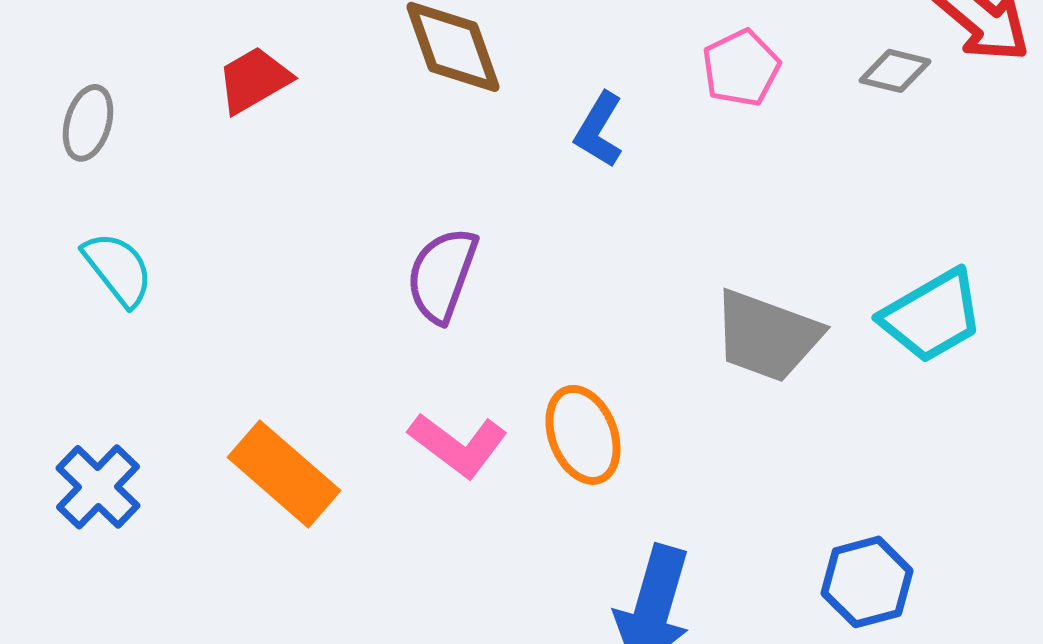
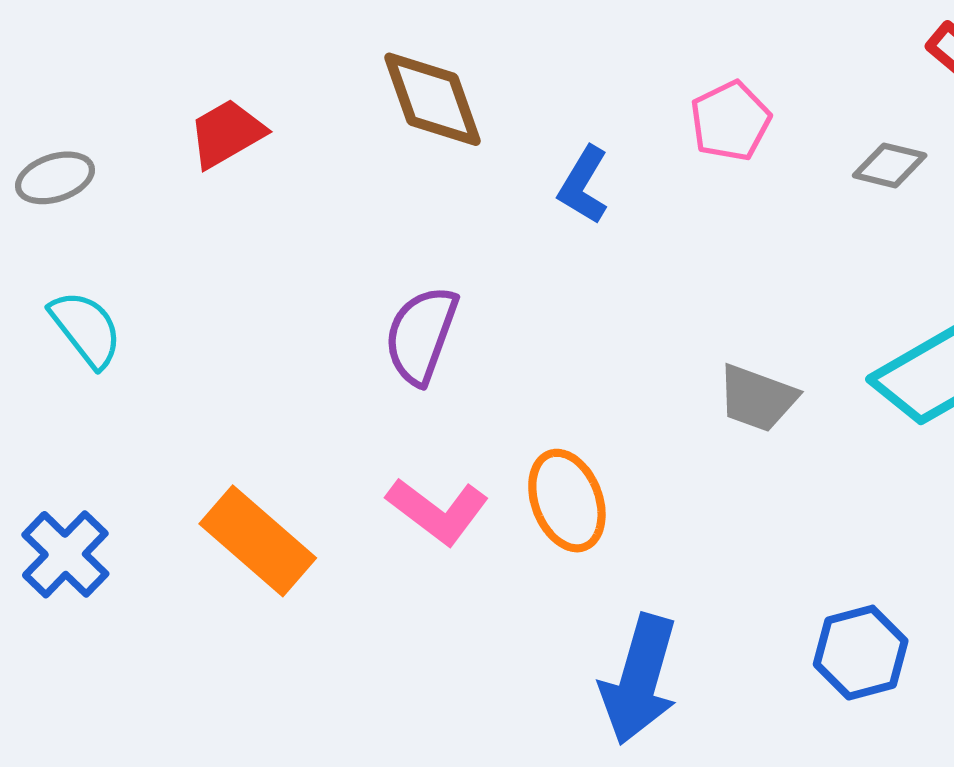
gray diamond: (895, 71) -> (890, 165), moved
gray ellipse: (88, 123) -> (55, 178), turned 56
gray trapezoid: (767, 336) -> (757, 398), size x0.7

